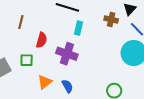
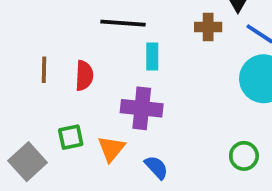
red semicircle: (42, 40) -> (84, 76), moved
orange triangle: (45, 82) -> (111, 149), moved

